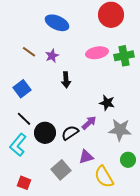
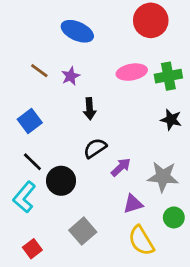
black star: (107, 103) -> (171, 120), moved
black semicircle: (70, 133) -> (95, 148), moved
purple triangle: (86, 157) -> (133, 204), moved
red square: (24, 183) -> (32, 249), turned 32

